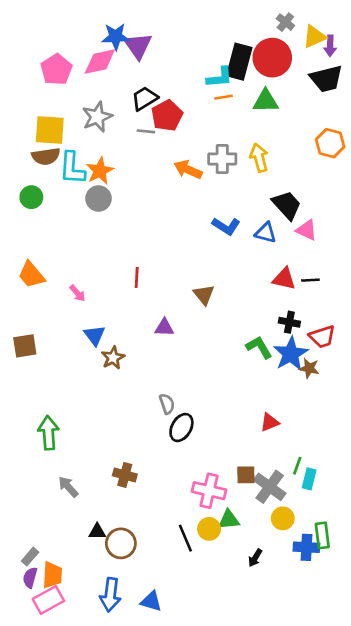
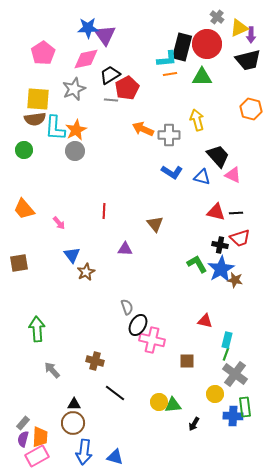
pink diamond: (100, 62) -> (86, 59), moved
gray cross: (222, 159) -> (169, 135), moved
red trapezoid: (322, 337) -> (240, 238), moved
red triangle: (270, 422) -> (205, 321), turned 35
cyan rectangle: (309, 479) -> (227, 340), moved
gray cross: (270, 487) -> (235, 374), moved
pink cross: (209, 491) -> (152, 340), moved
green triangle: (229, 520) -> (173, 405), moved
black line: (185, 538) -> (115, 393), moved, turned -30
brown circle: (121, 543) -> (73, 423), moved

